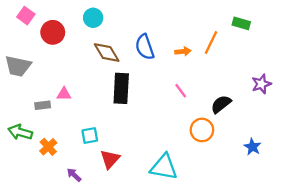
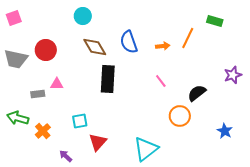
pink square: (26, 16) -> (14, 18), moved, turned 35
red circle: (53, 32) -> (46, 50), moved
cyan triangle: (164, 167) -> (146, 149), turned -48

